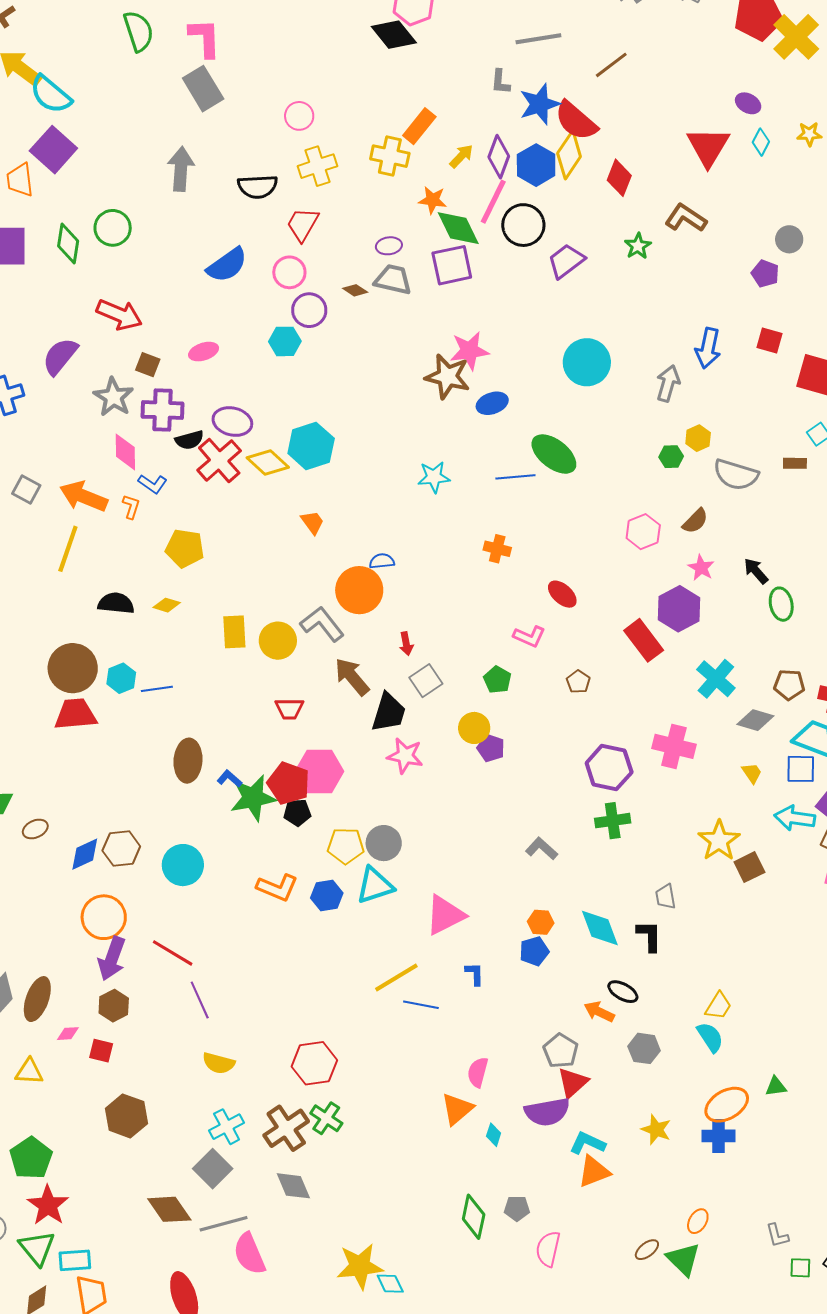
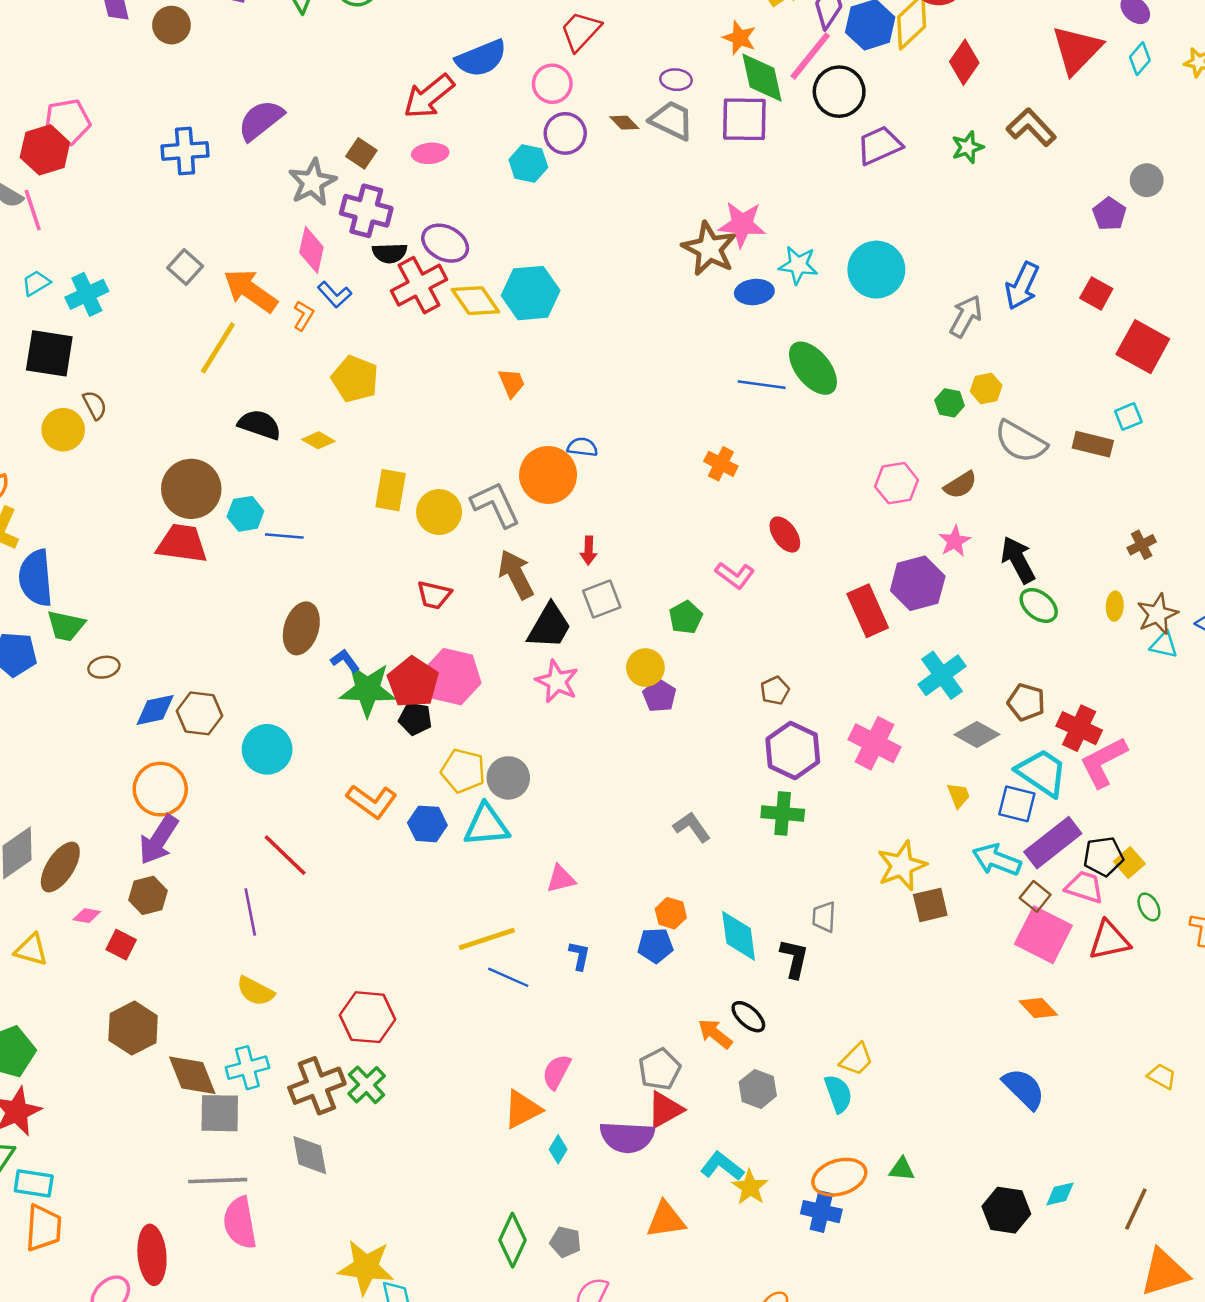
red arrow: (119, 315) -> (429, 96), moved, turned 105
brown rectangle: (795, 463) -> (1093, 444), size x1.4
cyan star: (434, 477) -> (798, 265), moved
black arrow: (756, 571) -> (1018, 560), size x1.4
green ellipse: (781, 604) -> (1039, 605), turned -52
brown pentagon: (578, 682) -> (775, 691), moved
pink triangle: (445, 915) -> (561, 879), size x0.6
red line: (173, 953) -> (285, 855), moved
cyan L-shape: (587, 1143) -> (722, 1166), moved
gray square: (213, 1169) -> (220, 1113), turned 33
brown diamond: (169, 1209) -> (192, 1075), moved

